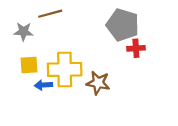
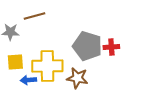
gray pentagon: (123, 25) -> (87, 46), moved

